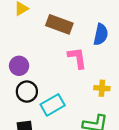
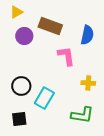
purple circle: (19, 66) -> (24, 36), moved
cyan rectangle: (53, 105) -> (44, 98), turned -30

